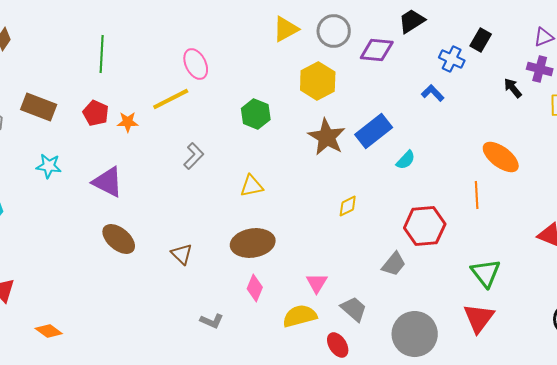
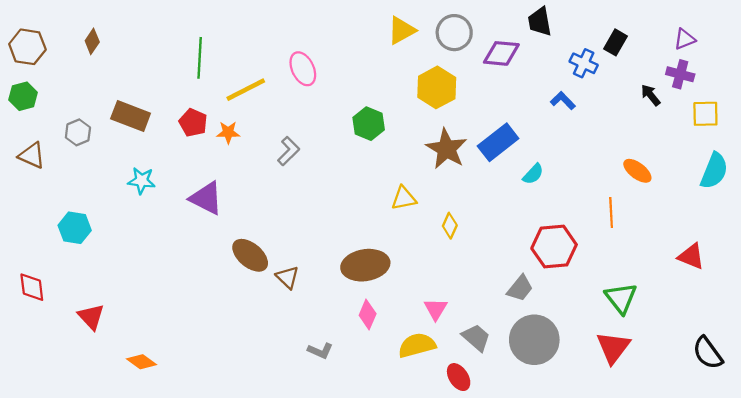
black trapezoid: (412, 21) -> (540, 22), turned -68
yellow line: (171, 99) -> (246, 90), moved
gray L-shape: (194, 156) -> (289, 151), moved
orange ellipse: (501, 157) -> (637, 171), size x0.7
yellow triangle: (252, 186) -> (404, 198), moved
yellow diamond: (348, 206) -> (450, 226), moved, turned -40
brown ellipse: (119, 239) -> (250, 255), moved
gray circle: (415, 334) -> (534, 340), moved

